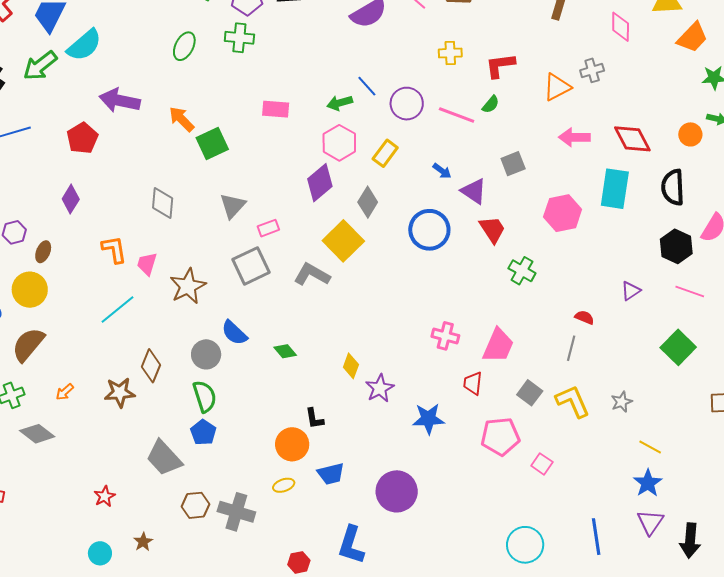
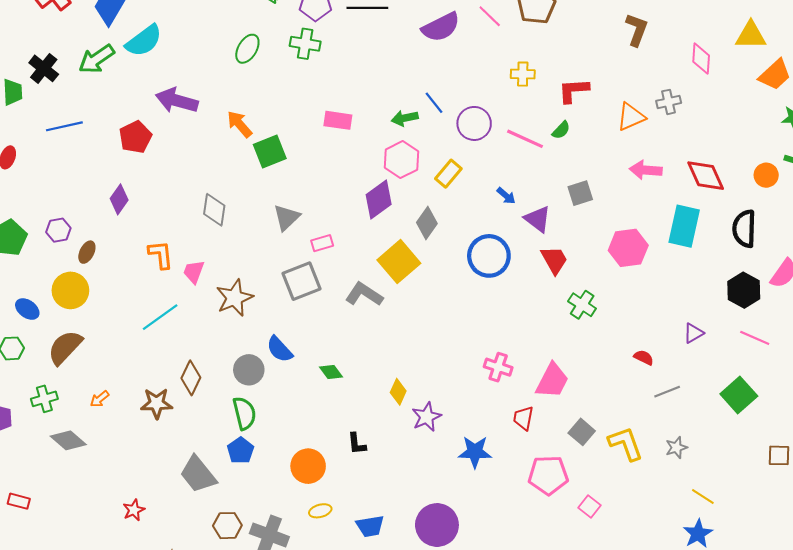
gray line: (571, 348) -> (667, 392), moved, turned 50
orange circle: (292, 444) -> (308, 466), moved
blue trapezoid: (331, 474) -> (370, 526), moved

